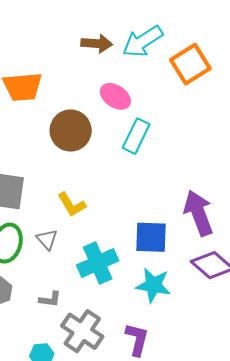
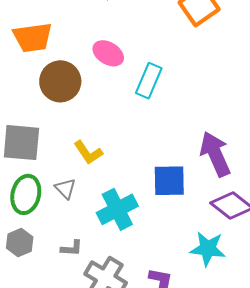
pink ellipse: (115, 96) -> (108, 53), moved
brown circle: (71, 131) -> (60, 81), moved
cyan star: (153, 285) -> (208, 249), moved

